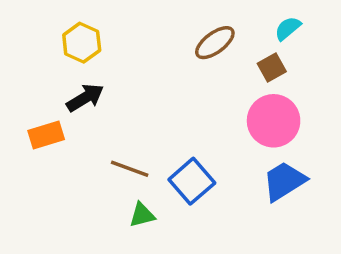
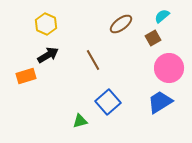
pink circle: (274, 121) -> (169, 68), moved
brown line: (130, 169) -> (93, 60), moved, turned 40

